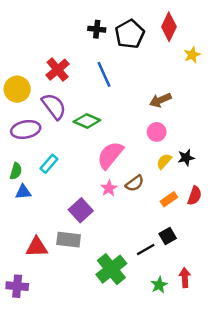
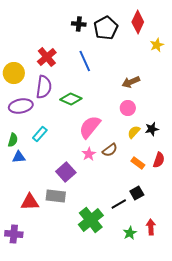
purple semicircle: (54, 106) -> (44, 87), turned 45
orange rectangle: (169, 199) -> (138, 163), turned 72

